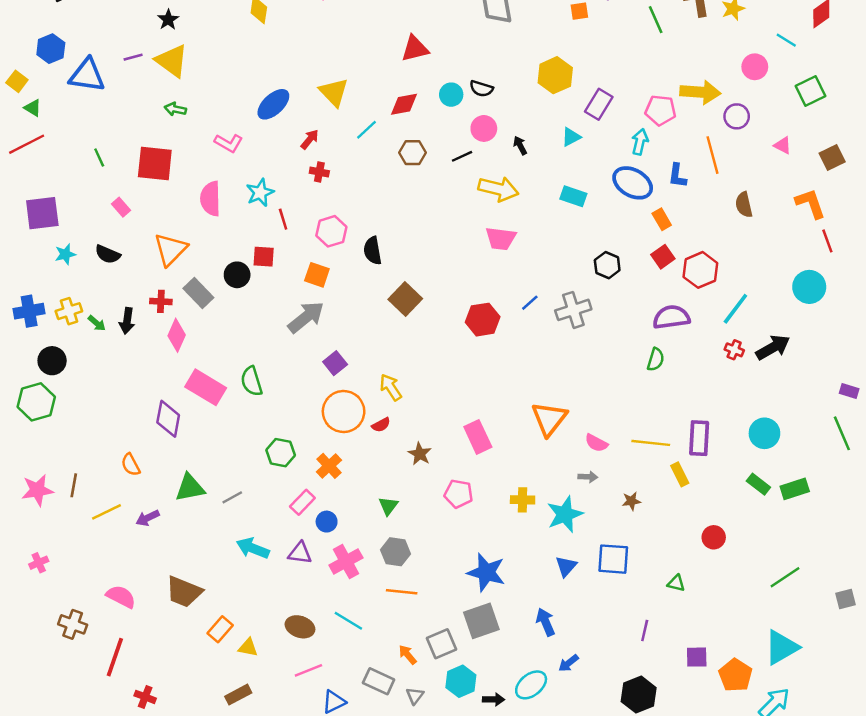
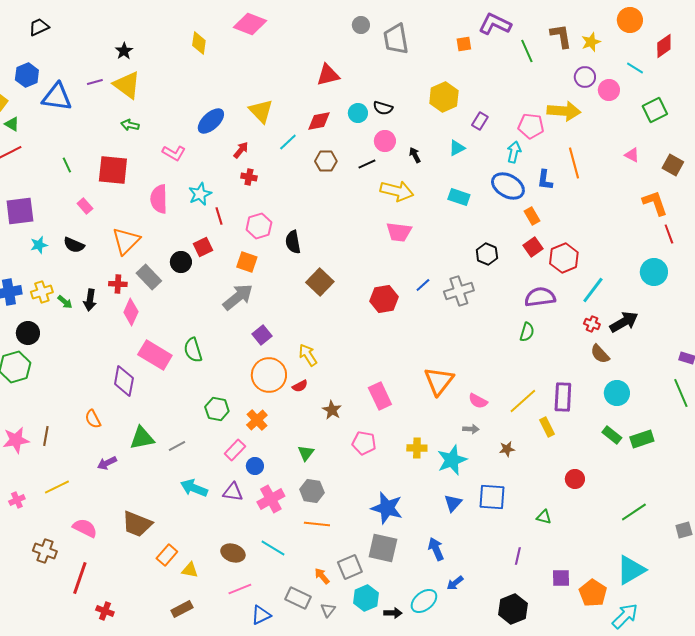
purple rectangle: (599, 104) -> (480, 121), size x0.7
purple circle: (737, 116) -> (585, 77), moved
brown square: (832, 157) -> (673, 165), turned -35
brown semicircle: (744, 205) -> (600, 354), moved, turned -30
red square: (264, 257) -> (203, 247), turned -30
yellow line: (651, 443) -> (523, 401), turned -48
yellow line: (106, 512) -> (57, 487), moved
gray square: (481, 621) -> (383, 548), turned 32

